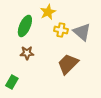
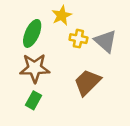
brown star: (27, 53) -> (35, 68), size x1.6
green rectangle: (12, 82) -> (33, 100), moved

